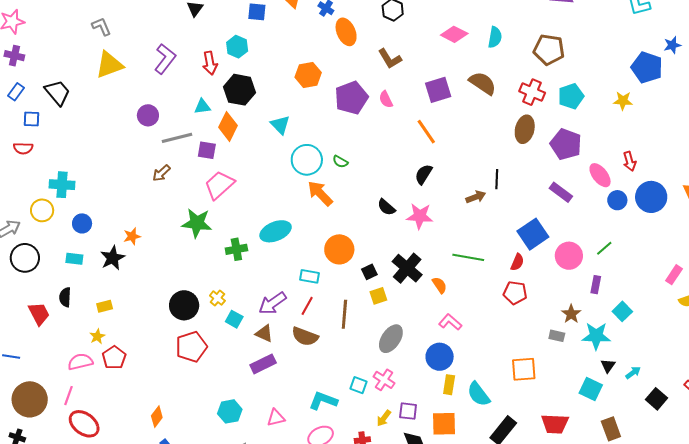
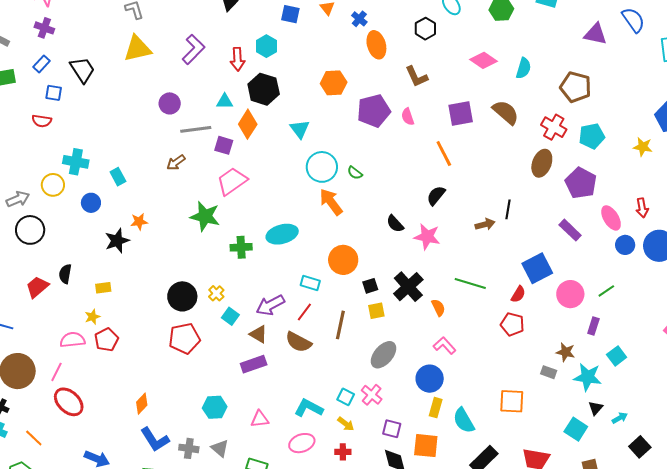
cyan rectangle: (74, 259) -> (118, 177), moved, turned 48
red trapezoid: (39, 314) -> (37, 287), turned -110
brown star: (571, 314) -> (566, 352), turned -30
yellow arrow: (384, 418) -> (346, 424), moved, turned -96

